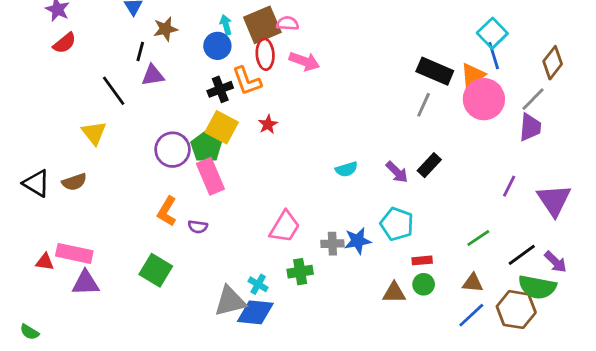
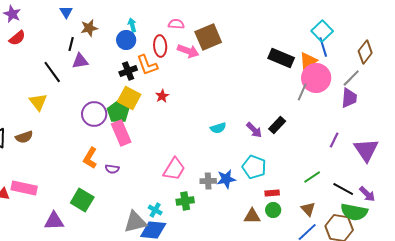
brown square: (262, 25) -> (208, 37), moved
gray line: (424, 105) -> (302, 92), moved
black line: (522, 255) -> (343, 189), turned 65
purple triangle: (86, 283) -> (54, 221), moved
brown triangle: (473, 283) -> (308, 209), turned 42

